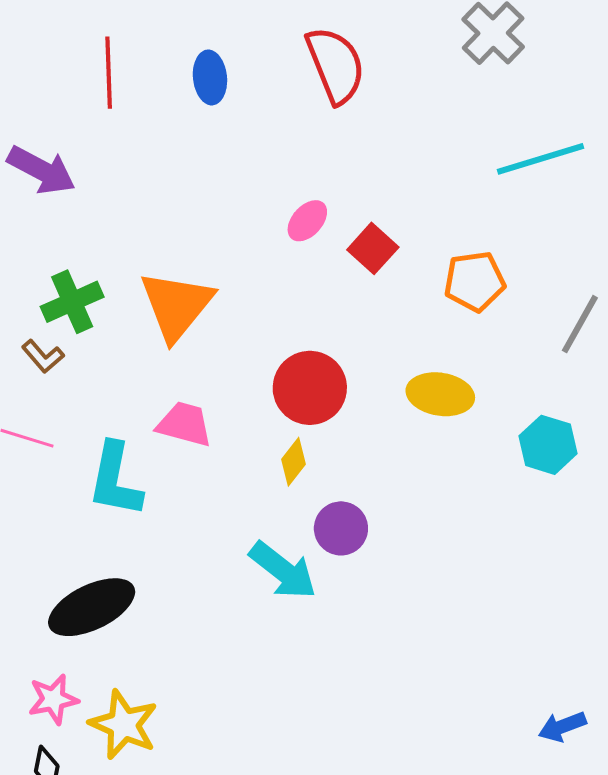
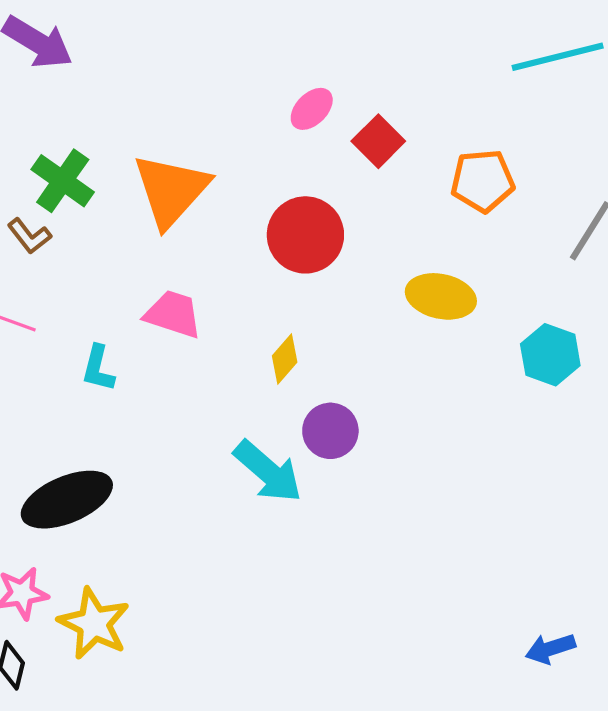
green cross: (72, 302) -> (63, 181), turned -34
red circle: (310, 388) -> (305, 235), moved
cyan L-shape: (115, 480) -> (98, 368), size x0.6

